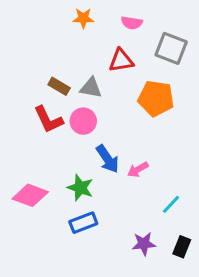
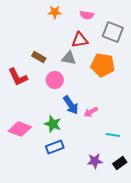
gray triangle: (91, 88) -> (69, 58), moved
red L-shape: (48, 120) -> (18, 77), moved
cyan line: (171, 204) -> (113, 135), turned 56
black rectangle: (182, 247) -> (120, 163), turned 32

